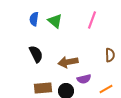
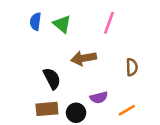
black semicircle: (36, 54) -> (52, 79), moved
brown arrow: (68, 62) -> (84, 58), moved

